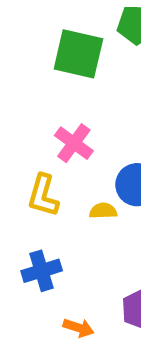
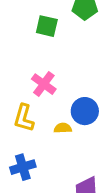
green square: (78, 54) -> (47, 26), size x0.7

